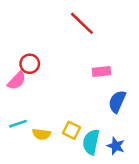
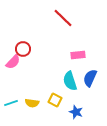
cyan line: (18, 124) -> (11, 103), moved
cyan semicircle: (91, 142) -> (70, 81), moved, turned -30
blue star: (116, 146) -> (76, 112), moved

